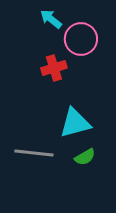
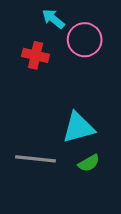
red cross: (54, 68) -> (36, 55), moved, turned 30

